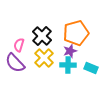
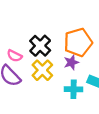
pink semicircle: (19, 45) -> (14, 56), turned -80
cyan cross: (68, 65) -> (74, 89), moved

